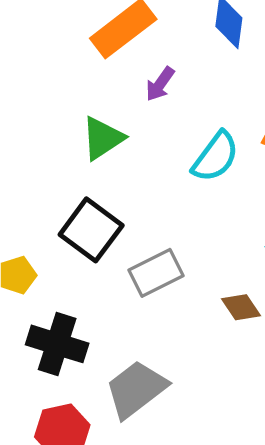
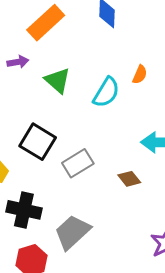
purple arrow: (160, 84) -> (18, 62), moved, turned -130
green triangle: (103, 138) -> (58, 80), moved, turned -40

